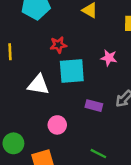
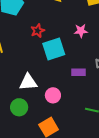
white triangle: (38, 85) -> (28, 82), moved
green circle: (13, 143) -> (19, 107), moved

